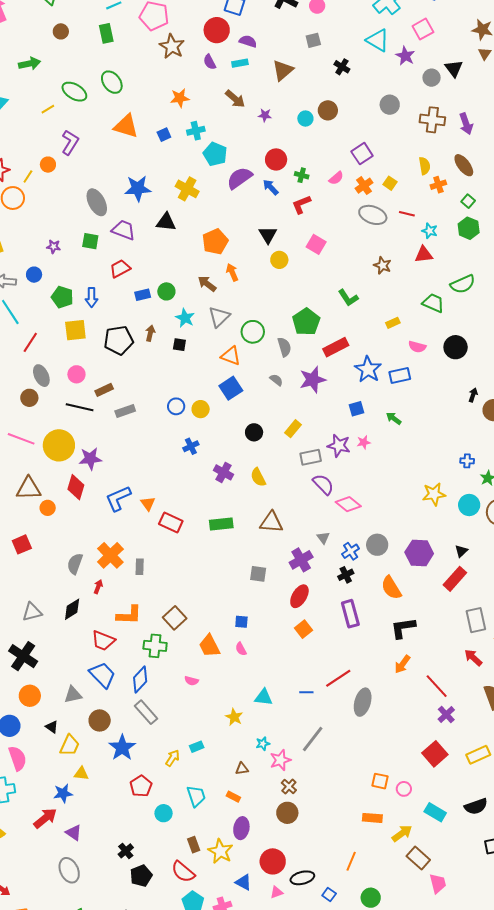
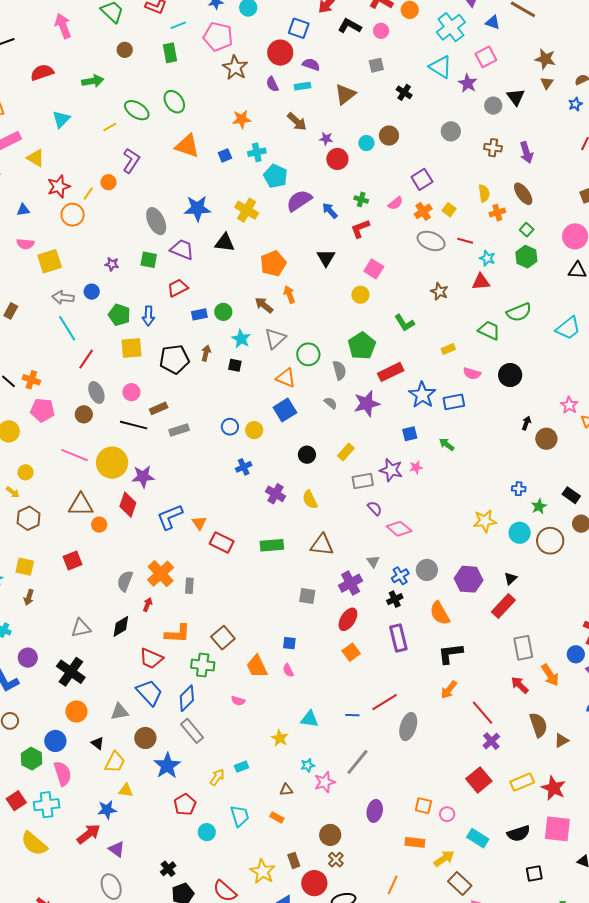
brown cross: (432, 120) -> (493, 148), size x0.7
red circle: (276, 159) -> (337, 159), moved
yellow circle: (279, 260) -> (360, 295), moved
purple semicircle: (323, 484) -> (375, 508), size x0.7
brown cross: (289, 786) -> (336, 860), moved
purple ellipse: (241, 828) -> (375, 811), moved
brown rectangle: (194, 845) -> (294, 860), moved

